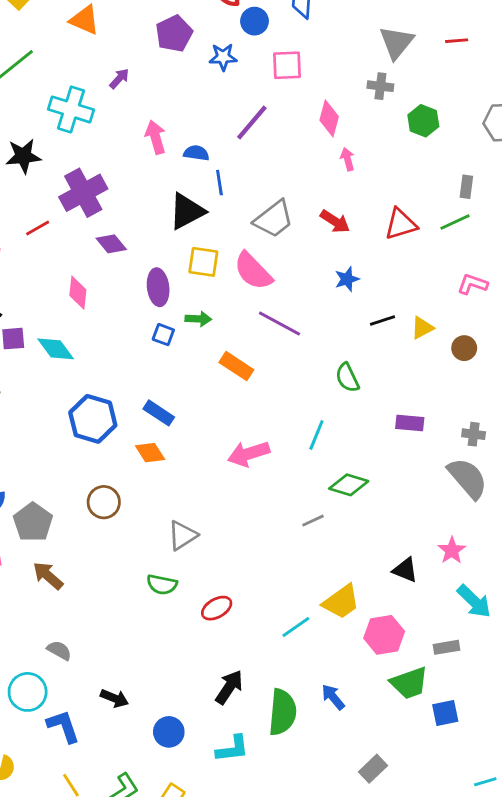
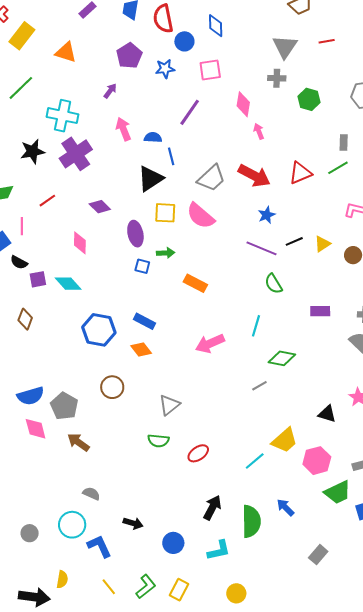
purple arrow: (119, 79) -> (110, 91), moved
purple cross: (83, 193) -> (76, 154), moved
red arrow: (335, 221) -> (254, 176), size x1.5
purple line: (279, 324) -> (262, 248), moved

